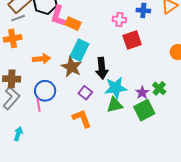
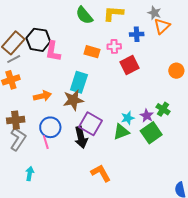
orange rectangle: (73, 24) -> (92, 52), moved
brown star: (72, 67) -> (73, 100), turned -30
black arrow: (102, 68) -> (81, 137), moved
cyan star: (116, 88) -> (128, 118), moved, size x0.6
purple square: (85, 93) -> (90, 124), size x1.6
orange L-shape: (82, 119) -> (101, 173), moved

